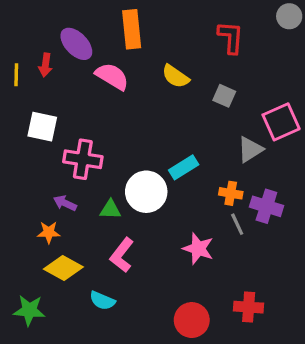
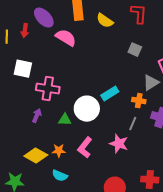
yellow semicircle: (175, 76) -> (105, 21), moved
orange cross: (231, 193) -> (139, 101), moved
purple arrow: (65, 203) -> (37, 116), turned 88
gray line: (237, 224) -> (133, 124), moved, turned 48
orange star: (49, 232) -> (59, 151), moved
pink L-shape: (122, 255) -> (85, 148), moved

